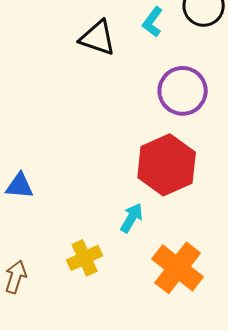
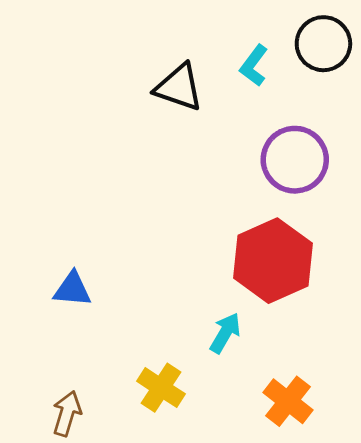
yellow cross: (85, 258) -> (161, 388), turned -32
orange cross: (178, 268) -> (288, 401), size x0.7

